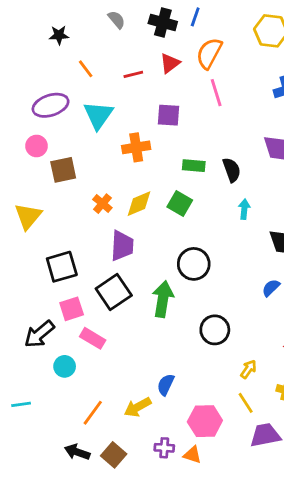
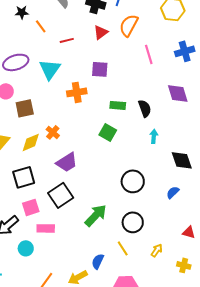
orange line: (86, 69) -> (41, 26), moved
red line: (133, 74) -> (67, 40), moved
pink line: (216, 93) -> (149, 54), moved
yellow diamond: (139, 204) -> (31, 142), moved
purple trapezoid: (122, 246) -> (67, 162), turned 55
black circle: (194, 264) -> (133, 181), moved
green arrow: (163, 299) -> (96, 215), moved, turned 35
pink rectangle: (93, 338) -> (46, 228), turned -30
yellow line: (246, 403) -> (123, 248), moved

